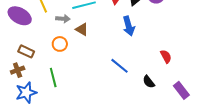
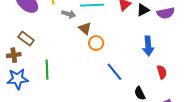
blue arrow: (129, 26) -> (148, 46), moved
orange circle: (60, 44) -> (96, 43), moved

